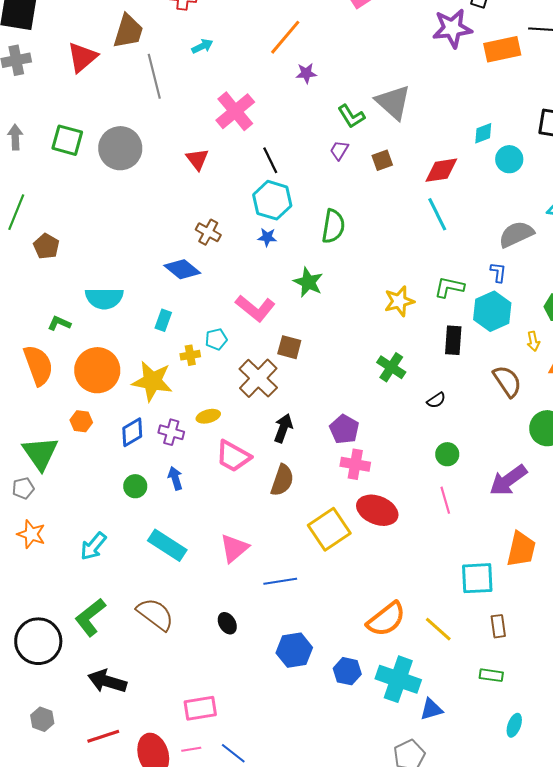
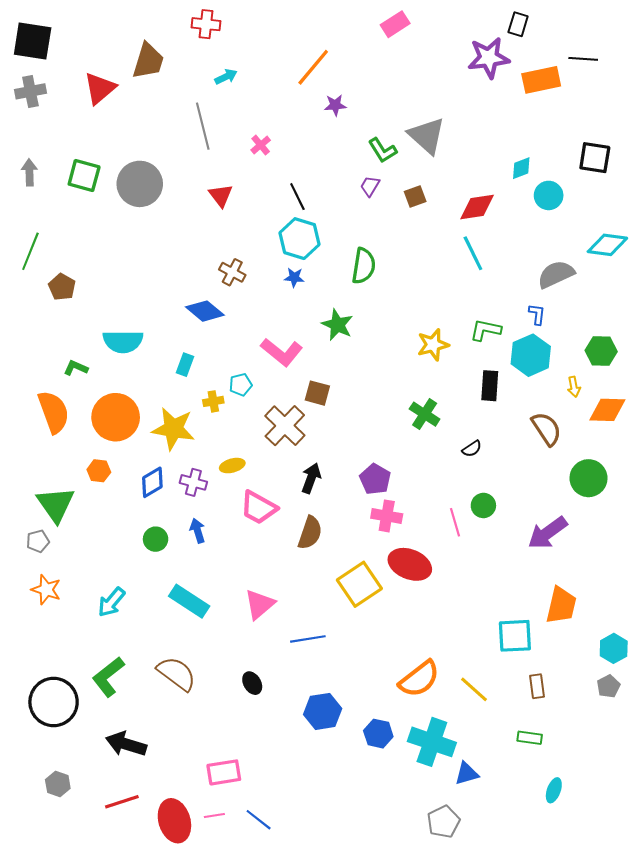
gray line: (154, 76) -> (203, 126), moved
pink cross: (235, 111) -> (261, 145), size x0.5
pink line: (445, 500) -> (455, 522), moved

